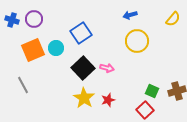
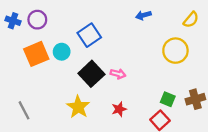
yellow circle: (137, 41) -> (175, 51), moved
gray line: (23, 85) -> (24, 110), moved
yellow star: (84, 98) -> (78, 107), moved

